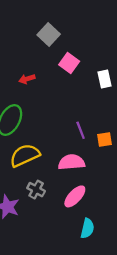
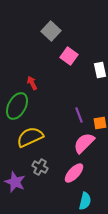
red arrow: (27, 79) -> (32, 83), moved, turned 80
pink semicircle: (71, 162) -> (84, 143), moved, turned -40

